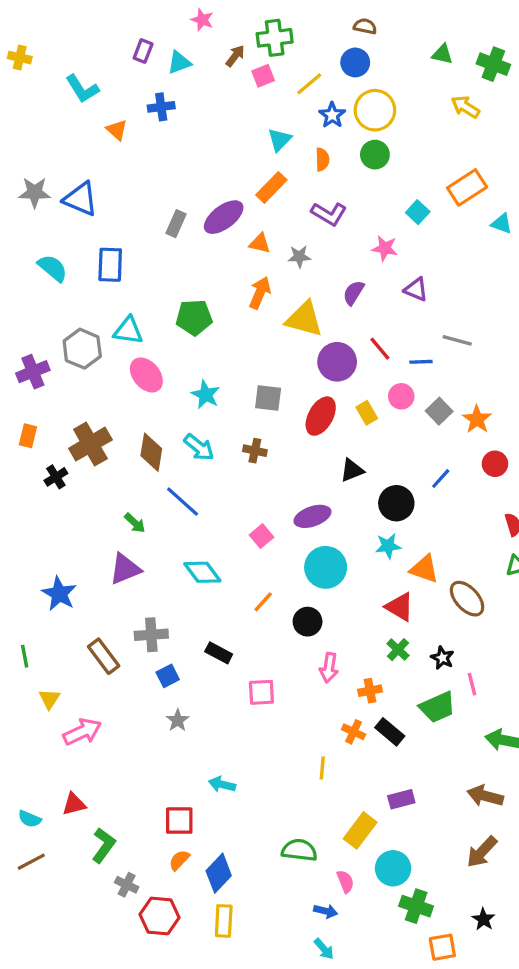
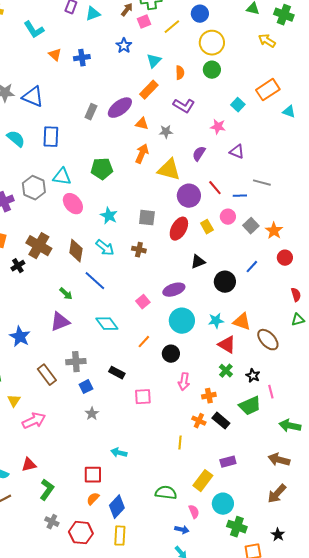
blue cross: (161, 107) -> (82, 58), moved
blue star: (332, 115) -> (124, 46), moved
brown cross: (90, 444) -> (39, 246), turned -30
cyan star: (388, 546) -> (216, 321), moved
gray cross: (127, 885) -> (52, 522), moved

